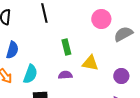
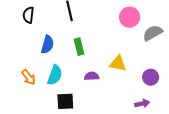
green rectangle: (66, 47) -> (79, 47), moved
blue semicircle: (12, 50) -> (47, 45), moved

